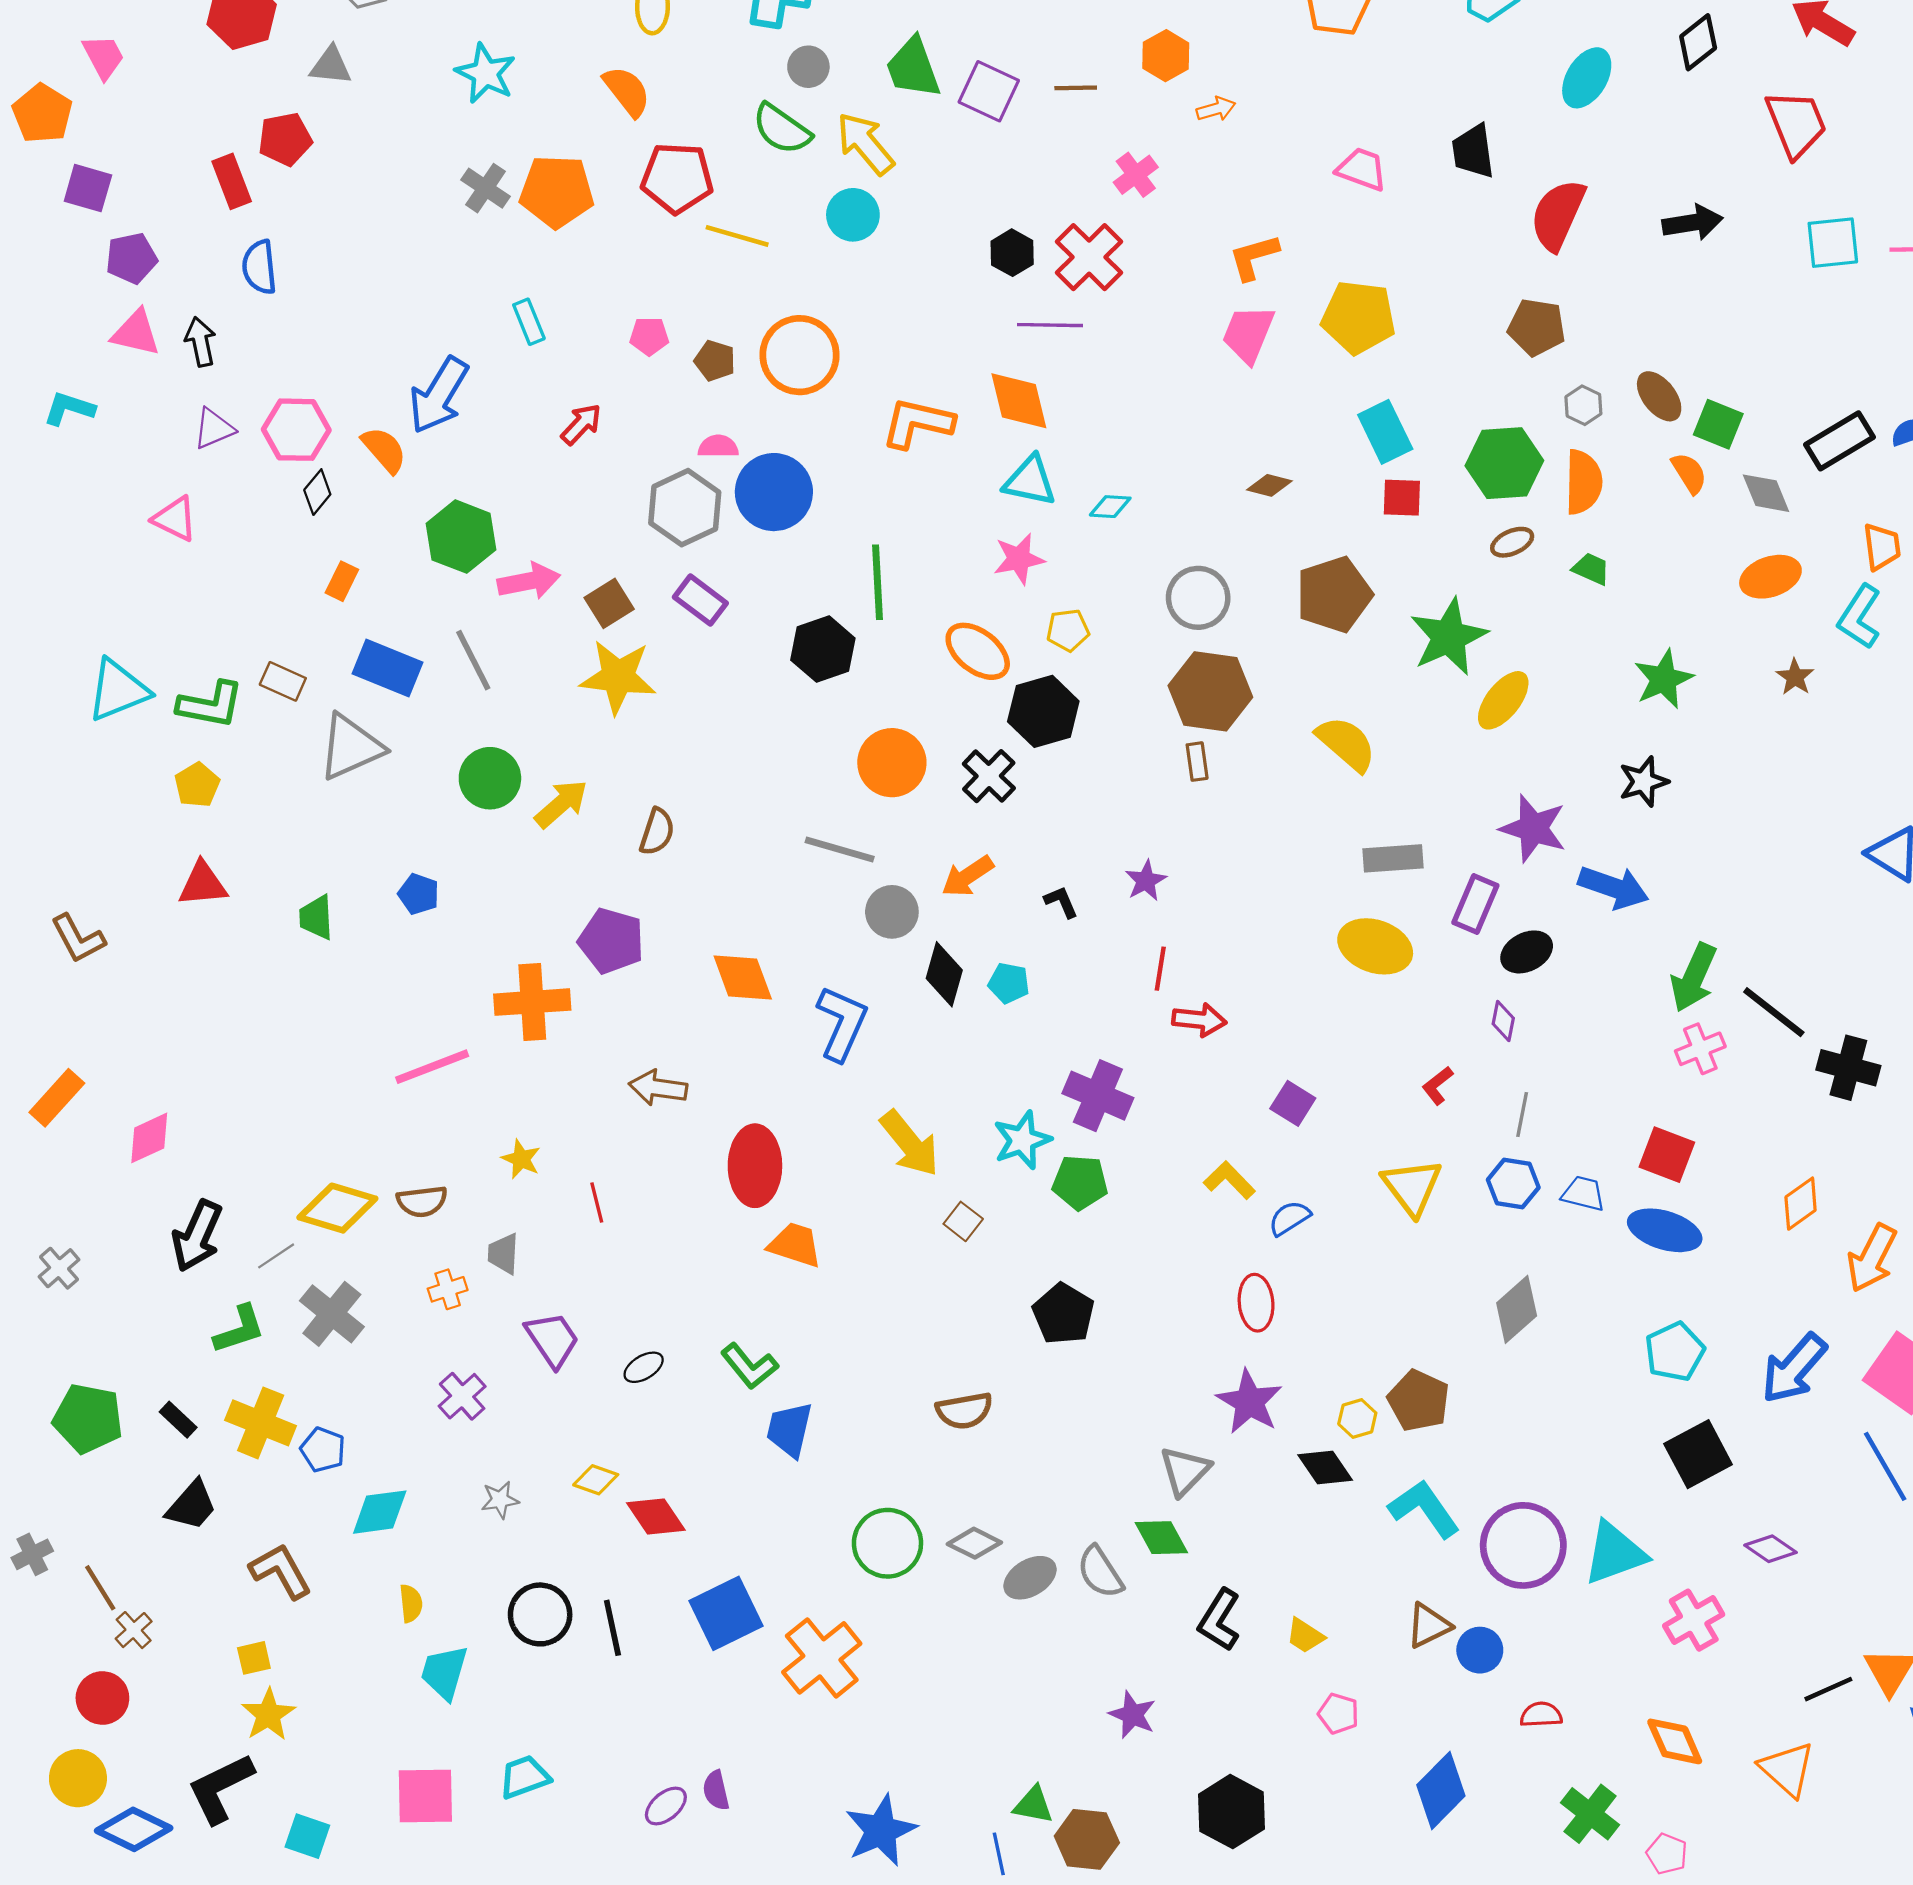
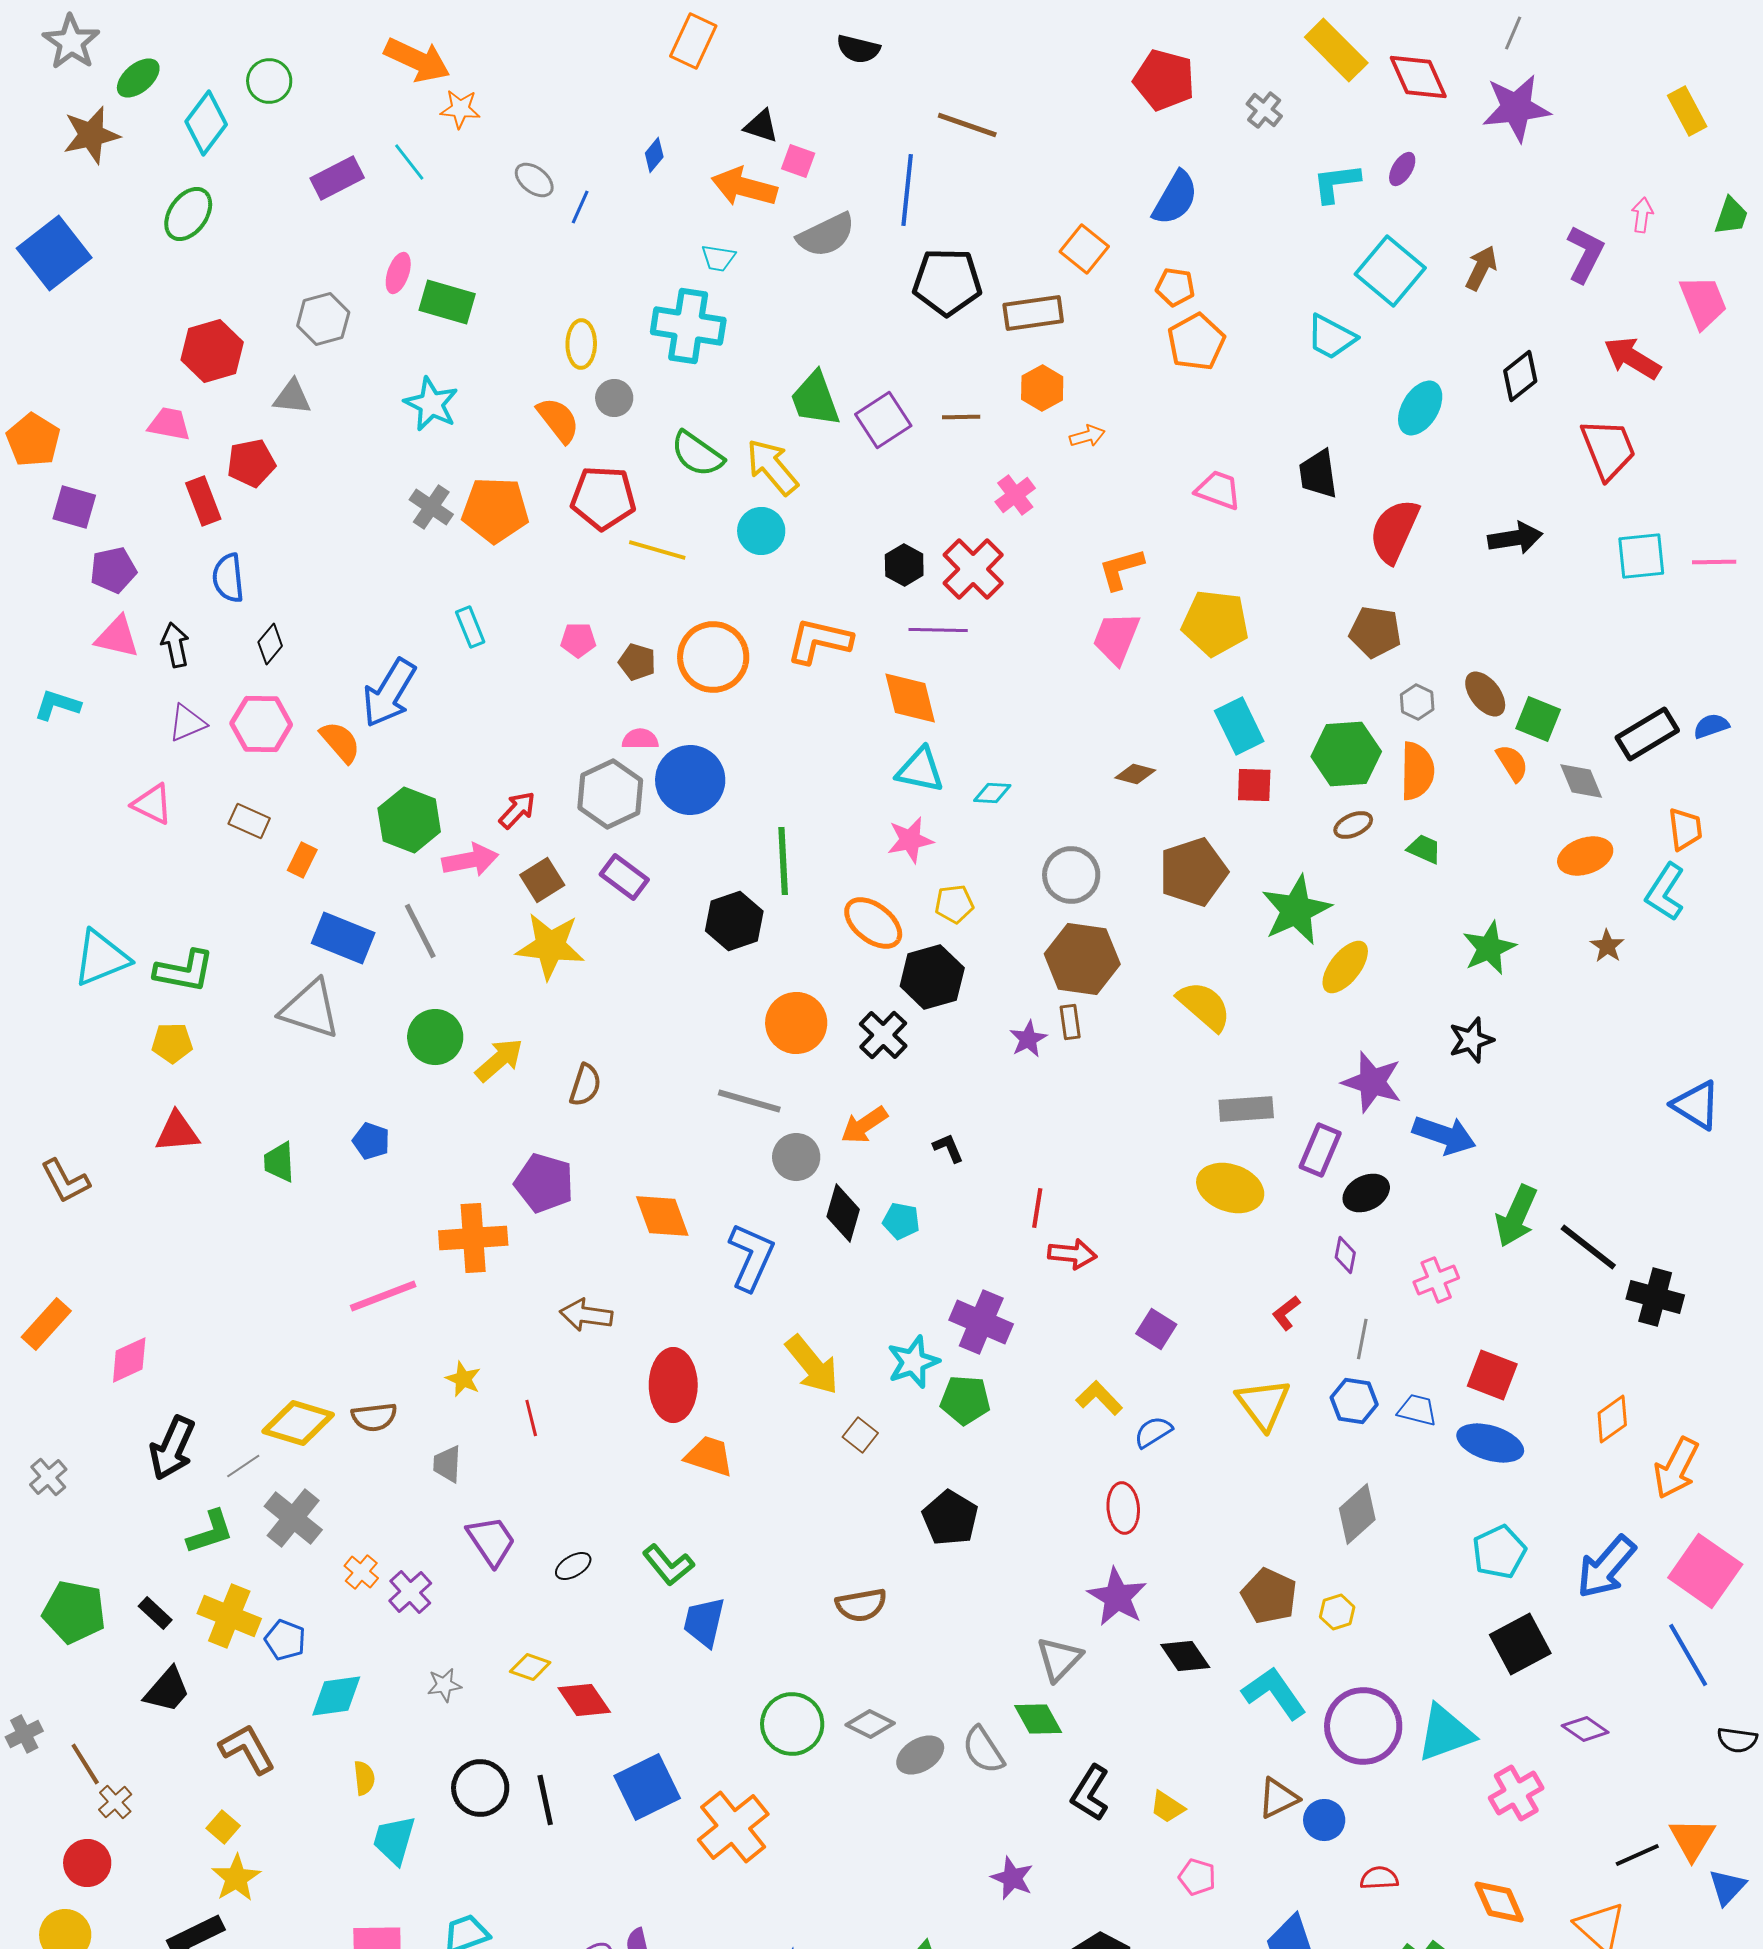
pink trapezoid: (104, 57) -> (169, 424), moved, turned -51
gray circle: (808, 67) -> (614, 398), moved
purple square: (989, 91) -> (883, 420), turned 32
orange L-shape: (918, 423) -> (819, 641), moved
red arrow: (581, 424) -> (517, 810), moved
black diamond: (317, 492) -> (270, 644), moved
brown rectangle: (283, 681) -> (249, 821), moved
gray triangle: (351, 747) -> (310, 1009), turned 42
yellow pentagon: (197, 785) -> (172, 1043), turned 30
purple star: (1146, 881) -> (1028, 1039), moved
pink cross: (1700, 1049) -> (1436, 1280), moved
orange cross: (448, 1289) -> (361, 1572), moved, turned -32
yellow hexagon: (1357, 1418) -> (1337, 1612), moved
yellow square: (254, 1658) -> (223, 1827), turned -36

